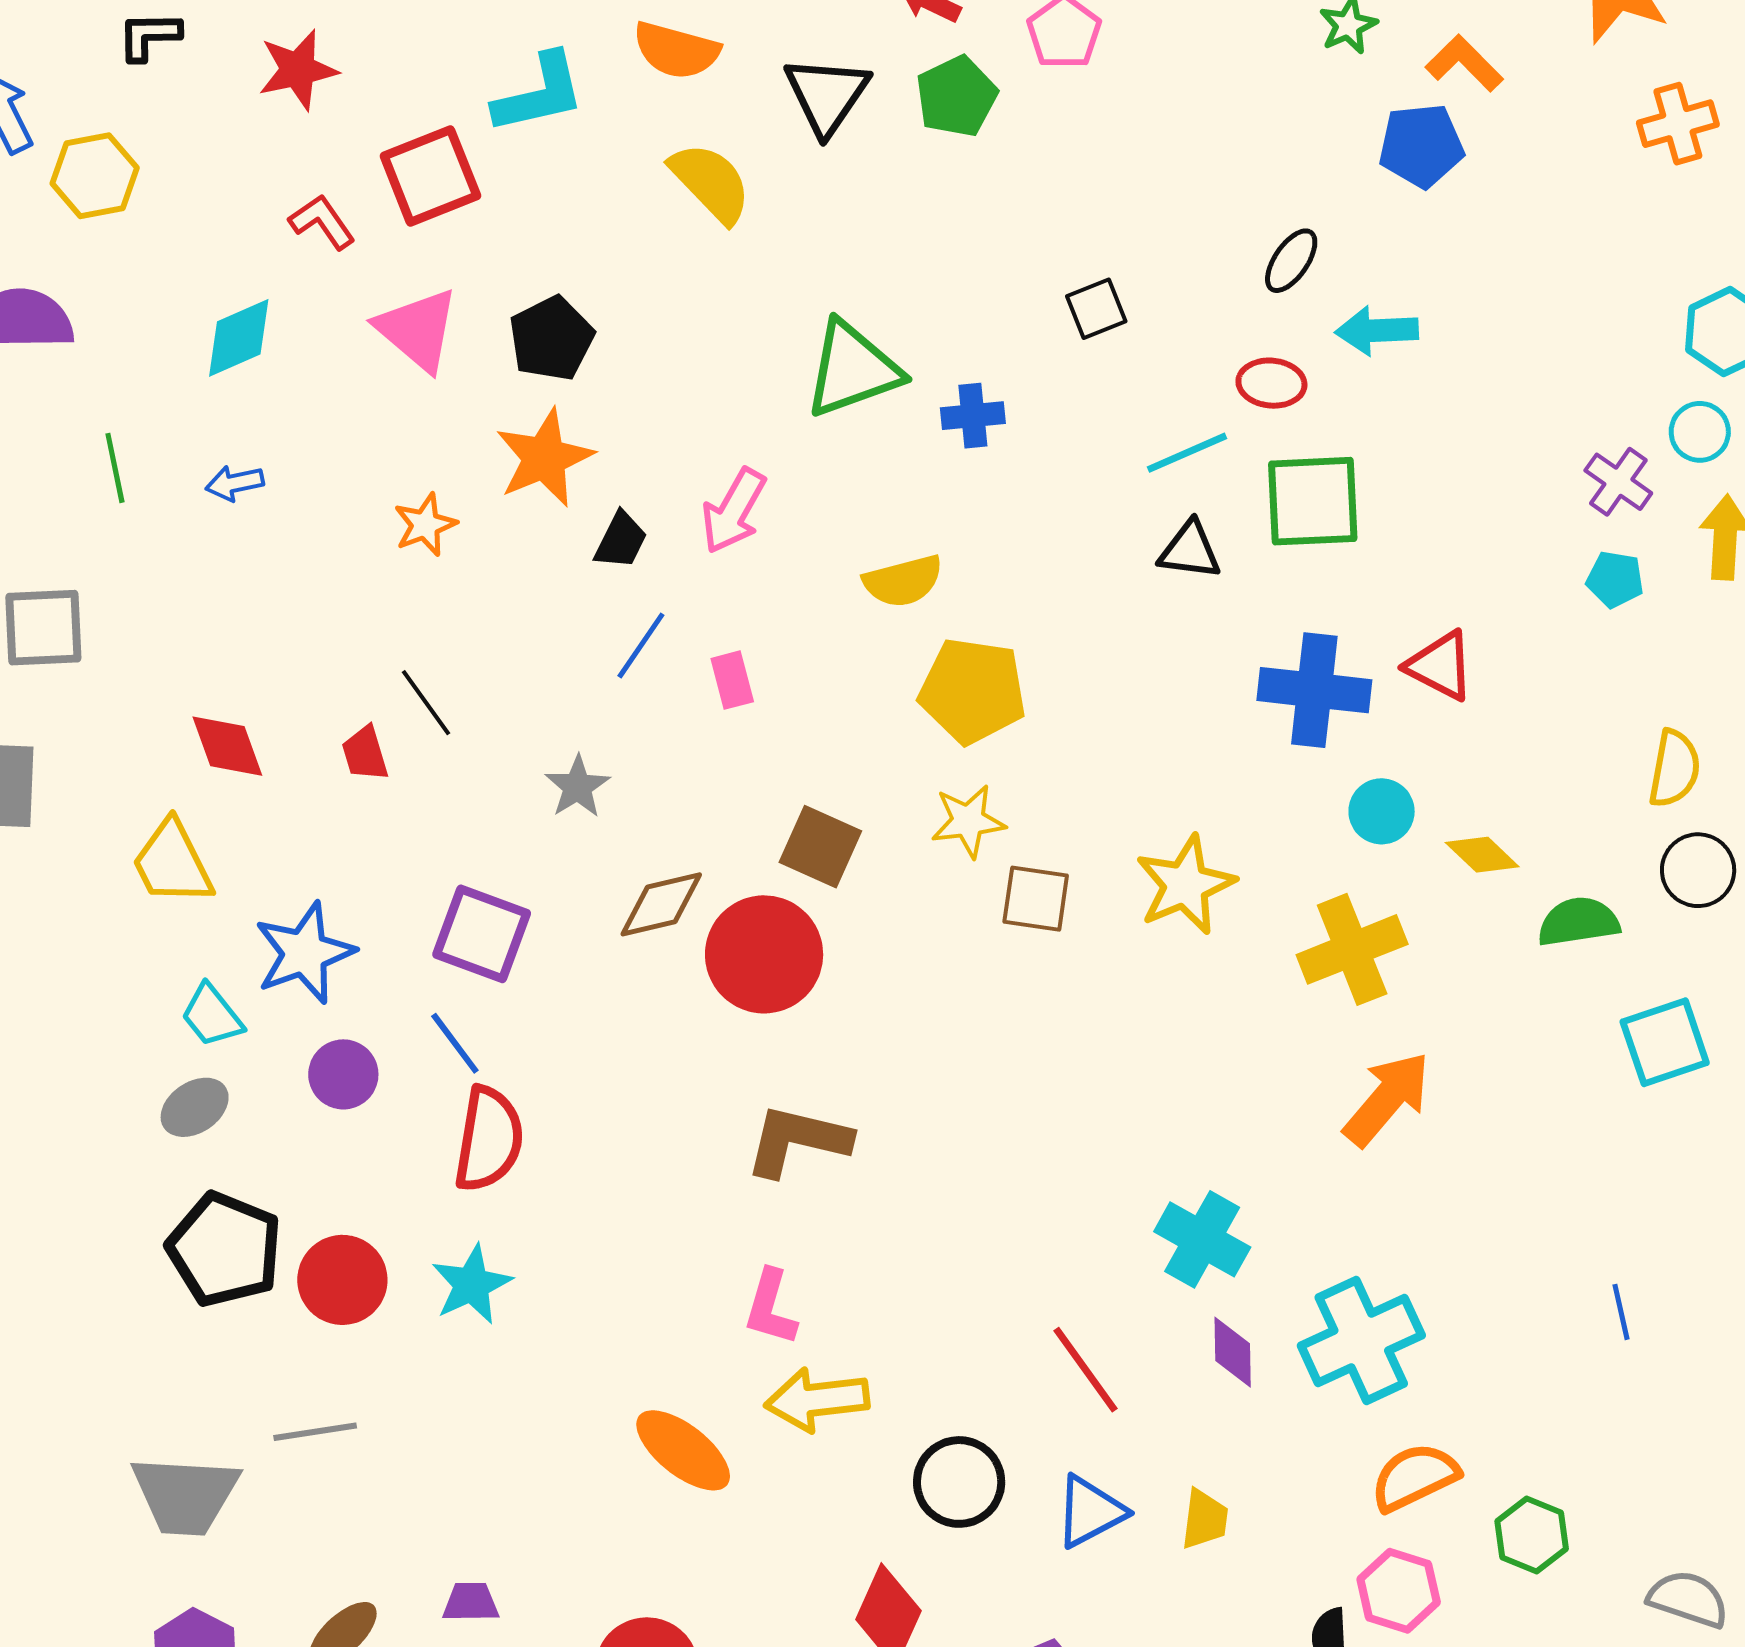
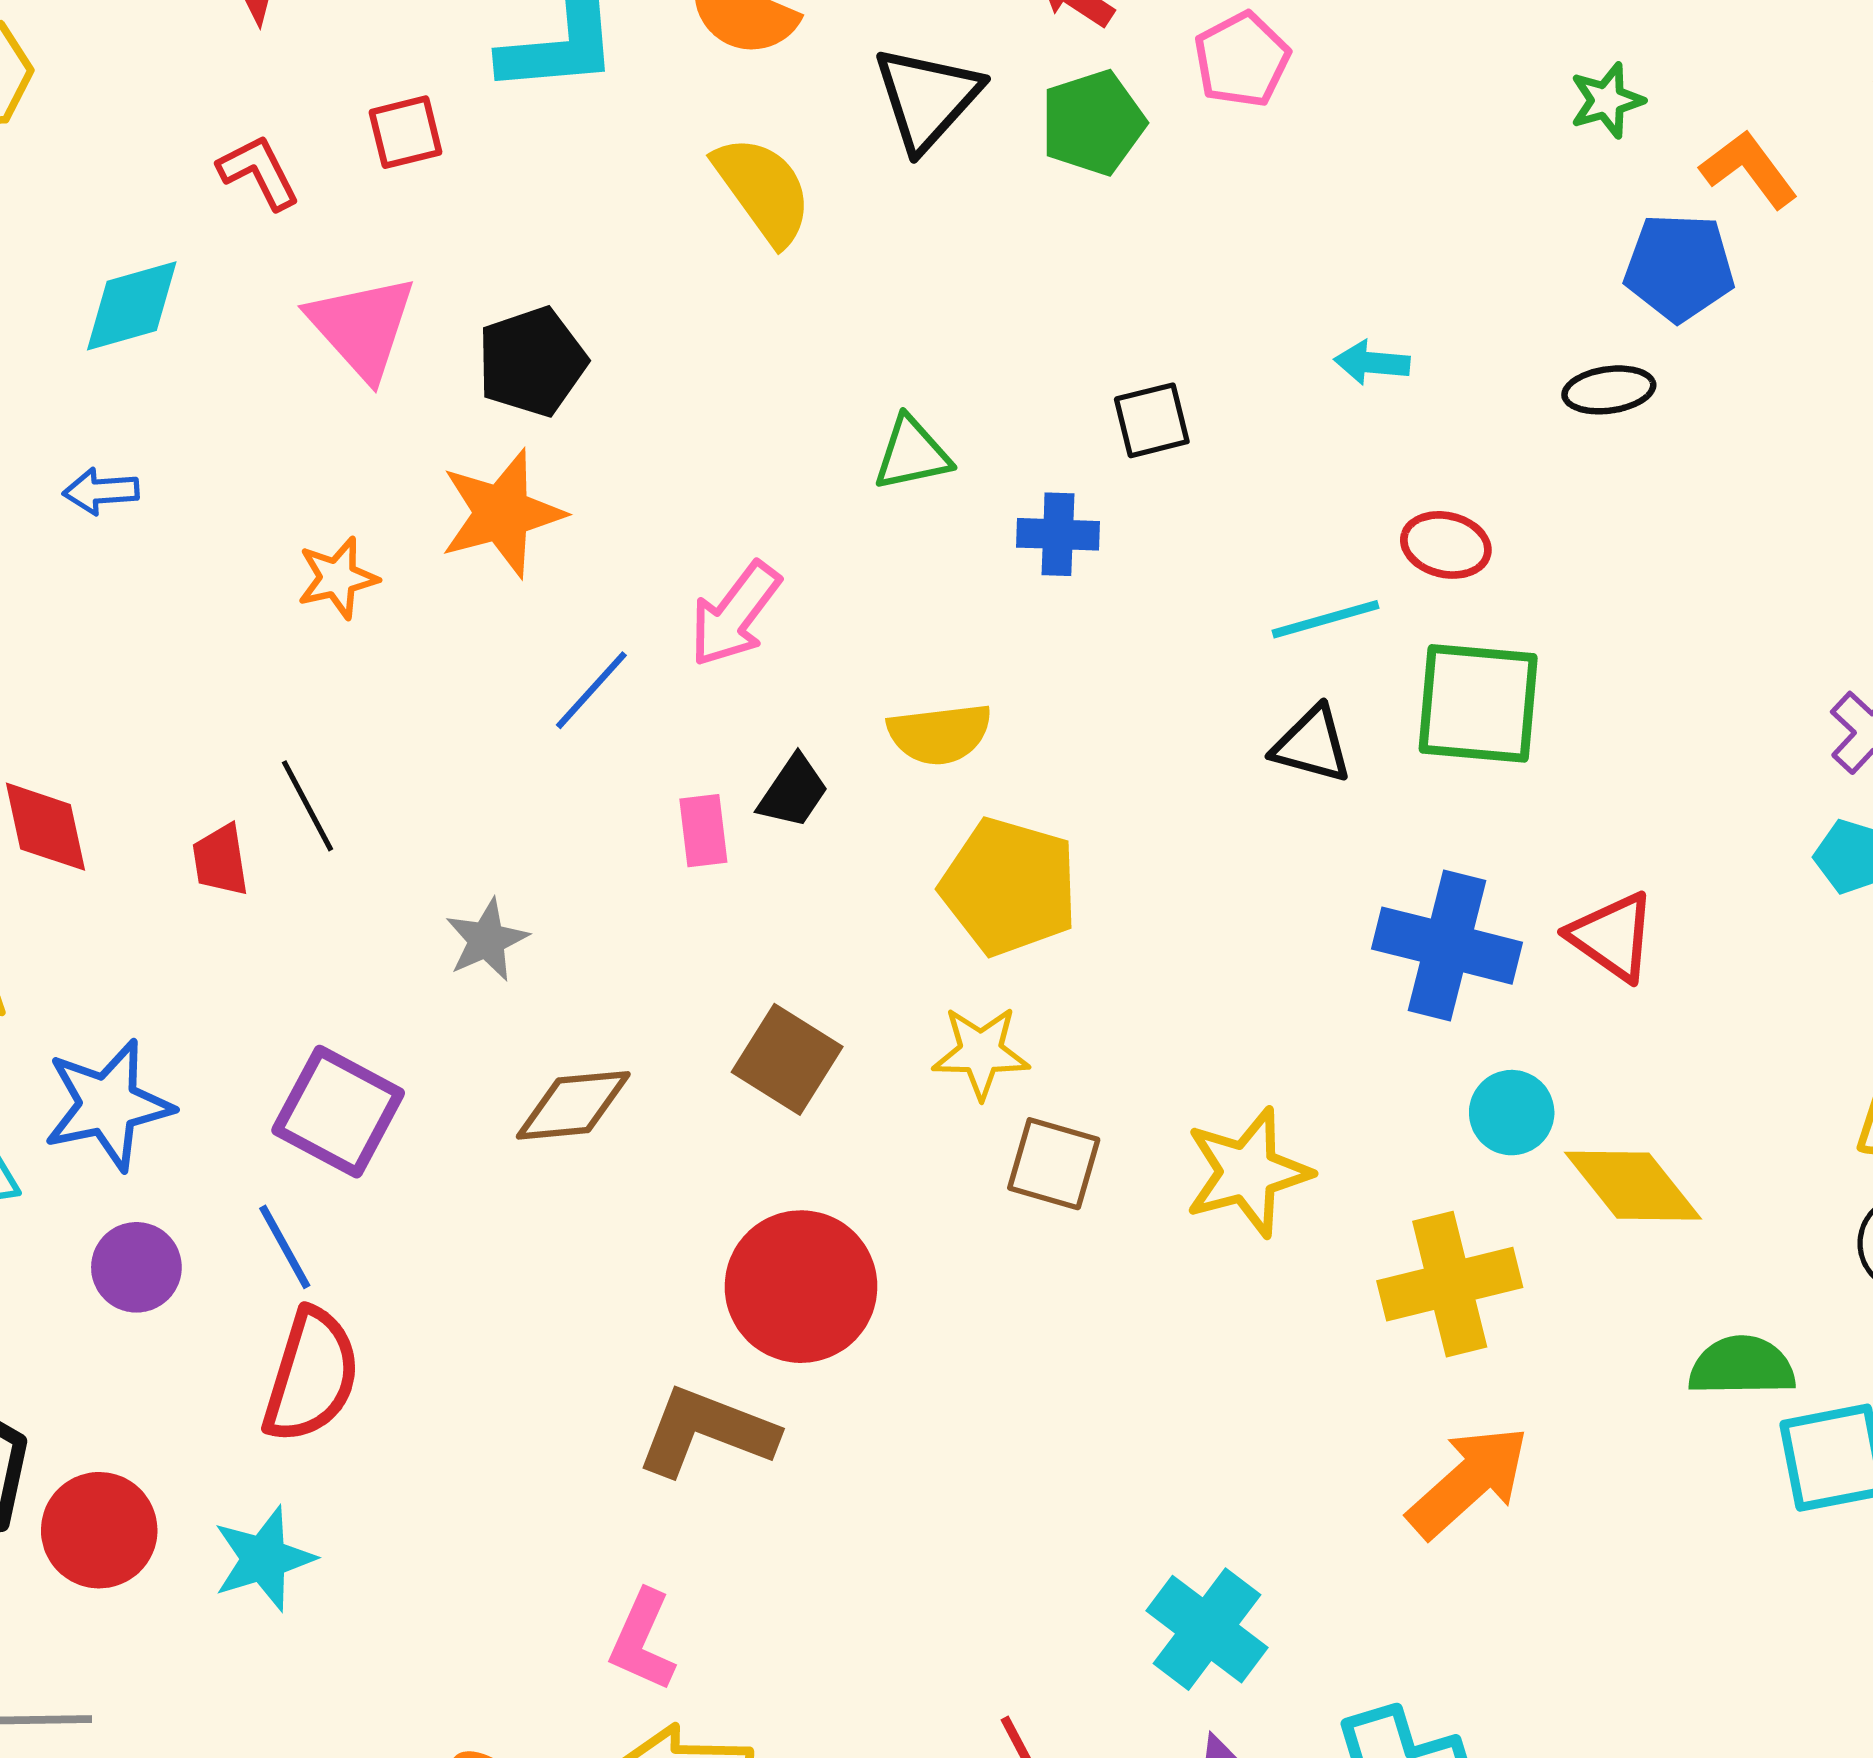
red square: (430, 176) -> (405, 132), size x0.6
black ellipse: (1291, 261) -> (1609, 390), moved, turned 40
black square: (1096, 309) -> (1152, 420), moved
cyan arrow: (1377, 331) -> (1372, 363), moved, size x0.7
green triangle: (853, 369) -> (912, 454), size x0.6
black trapezoid: (621, 540) -> (793, 792), moved
blue line: (641, 645) -> (591, 690), moved
yellow diamond: (1482, 855) -> (1633, 1186), size x1.5
green semicircle: (1578, 922) -> (1742, 1366), moved
red circle: (764, 954) -> (801, 1287), moved

